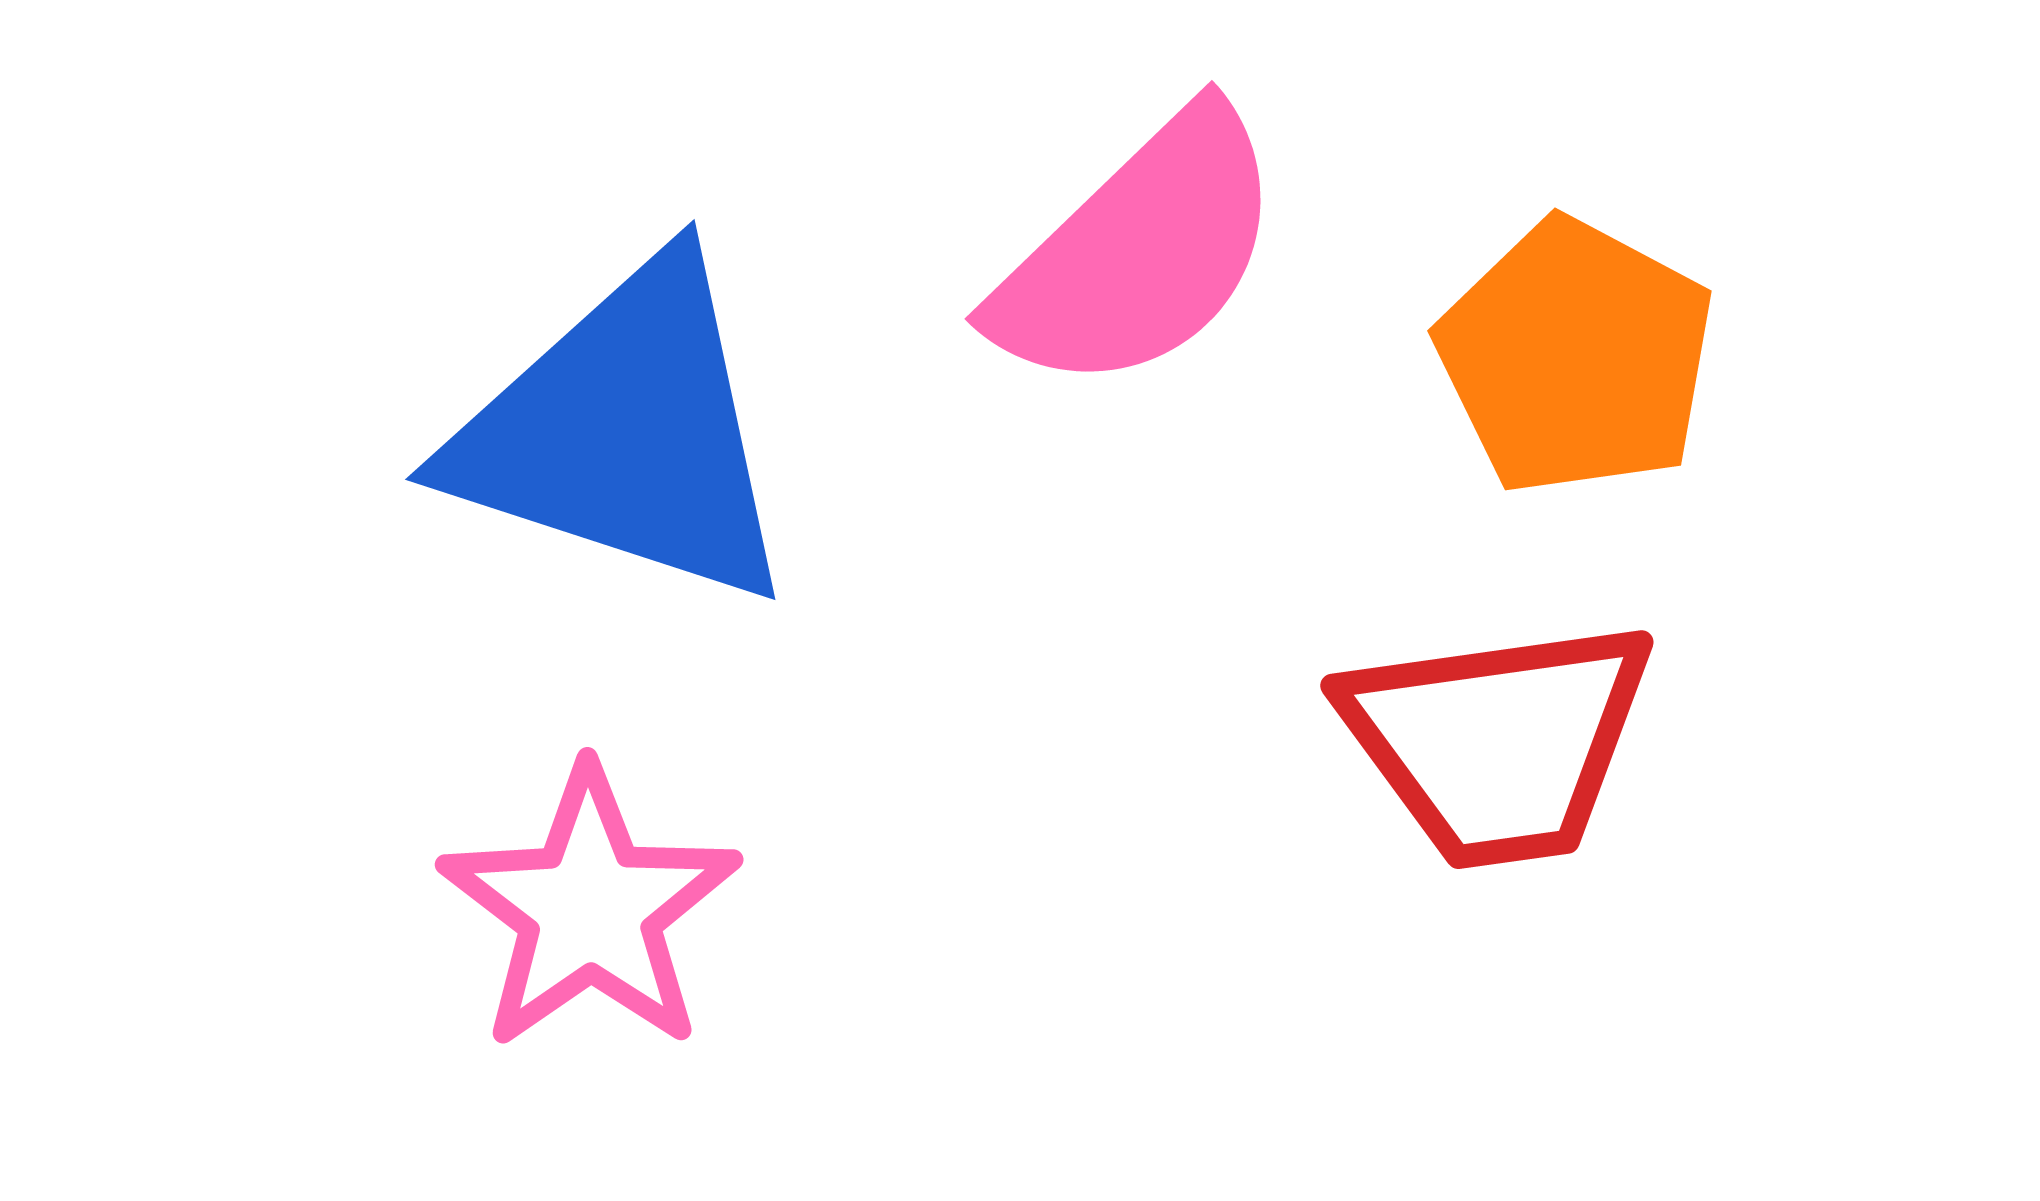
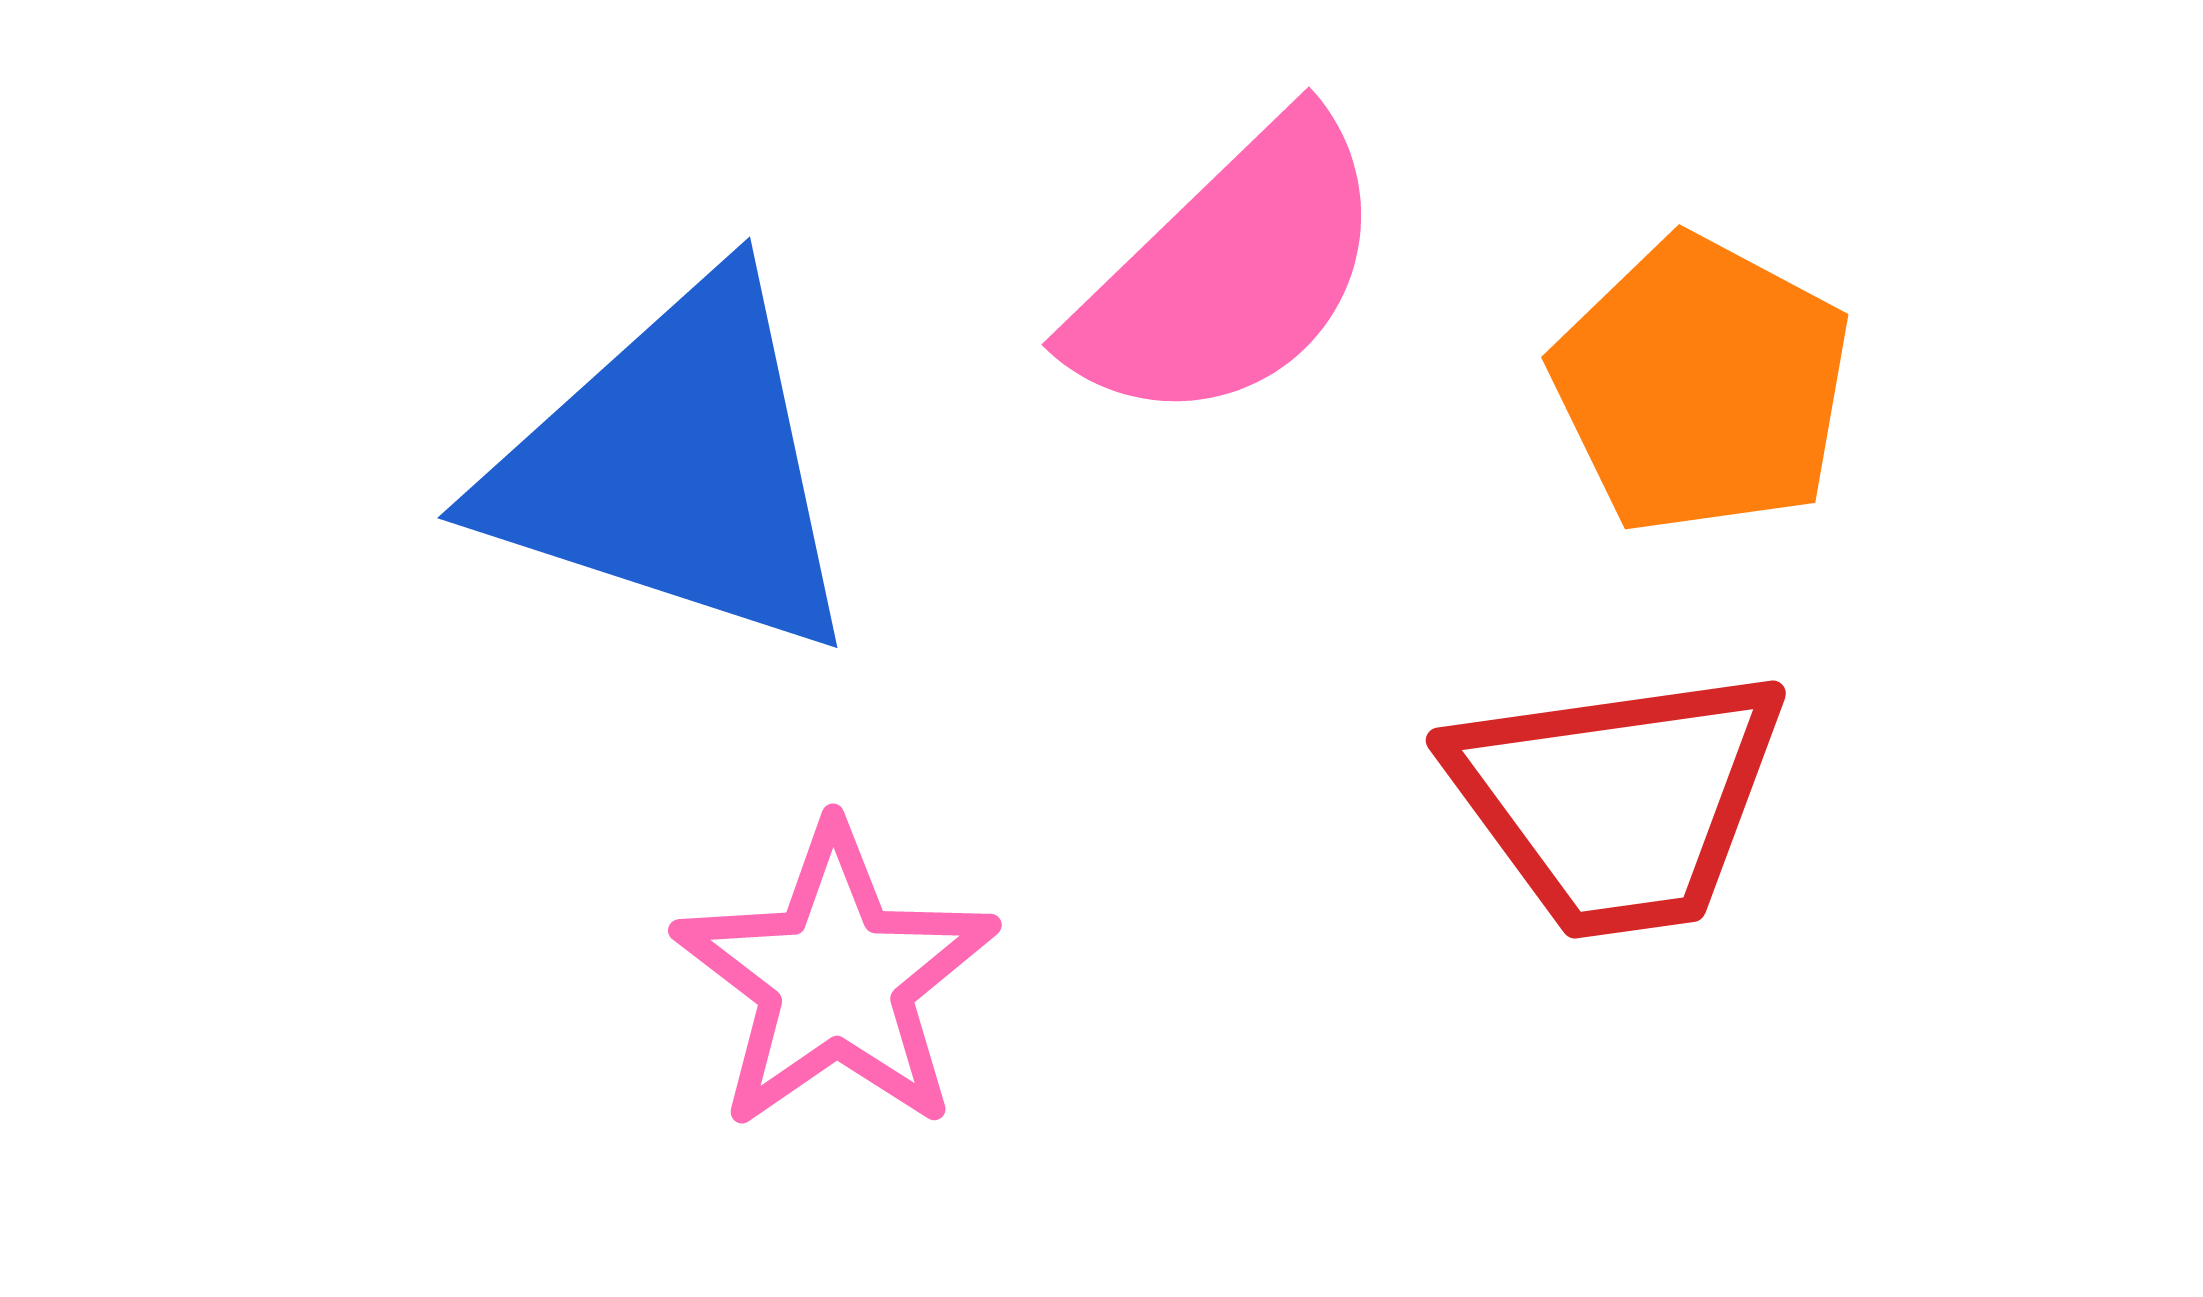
pink star: (590, 909) -> (836, 978), moved

